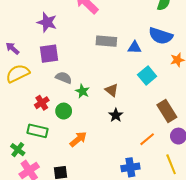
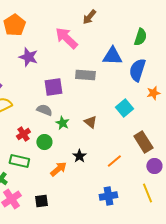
blue semicircle: (161, 36) -> (137, 70), turned 90
blue triangle: (135, 47) -> (112, 56), moved, size x1.5
purple square: (49, 54) -> (53, 87), moved
black star: (116, 115) -> (79, 156), moved
orange line: (147, 139) -> (114, 161), moved

